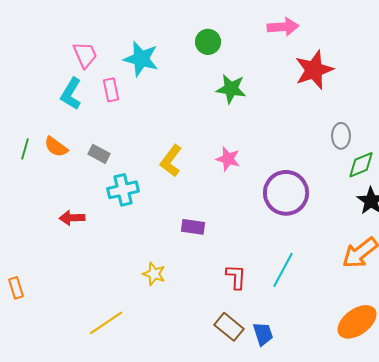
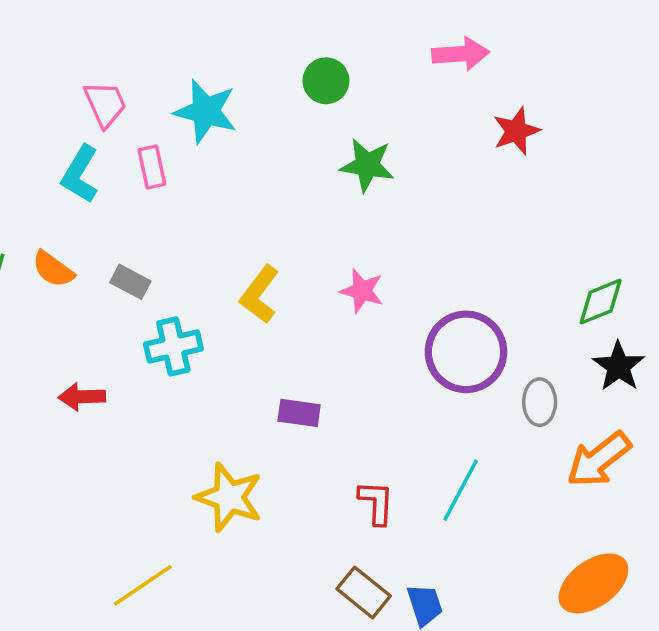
red star: (314, 70) -> (516, 131), size x0.7
gray ellipse: (341, 136) -> (540, 402), moved
yellow star: (154, 274) -> (229, 497), size x1.6

